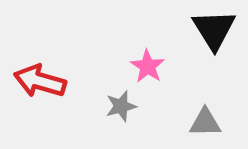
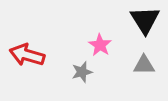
gray triangle: (205, 122) -> (144, 65), moved

